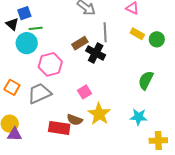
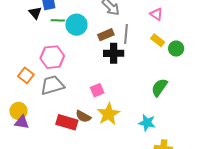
cyan circle: (27, 43) -> (76, 25), moved
brown rectangle: (80, 43) -> (106, 35), moved
black cross: (96, 53) -> (114, 53), turned -36
pink hexagon: (50, 64) -> (52, 57), moved

